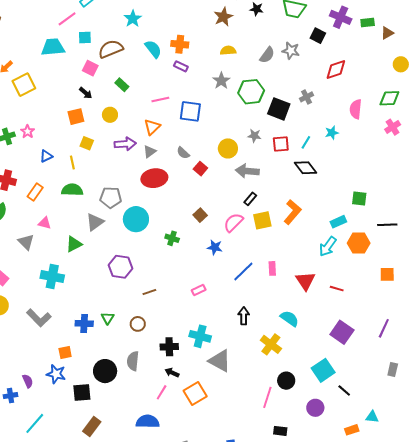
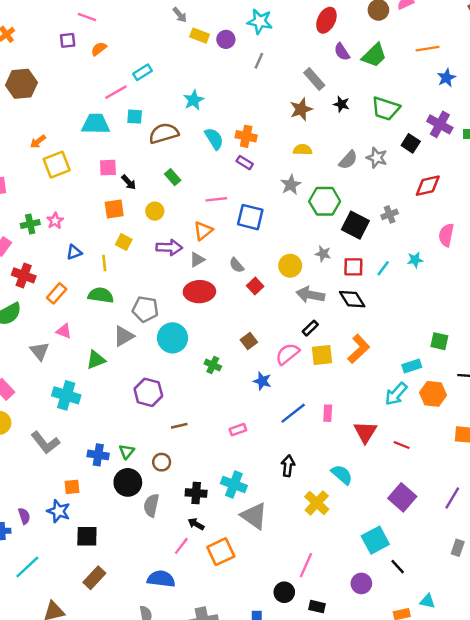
pink square: (90, 68) -> (108, 168), moved, turned -35
black diamond: (305, 168) -> (352, 299), moved
black circle: (105, 371) -> (128, 482), moved
black circle: (286, 381) -> (284, 592), moved

